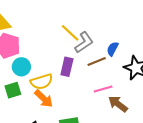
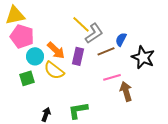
yellow semicircle: (42, 82) -> (54, 70), turned 55
orange arrow: (44, 99) -> (56, 50), moved
brown arrow: (118, 104) -> (126, 91), turned 36

